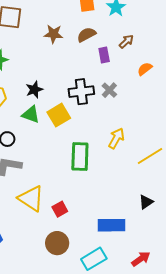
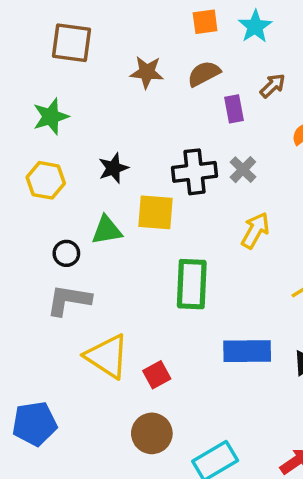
green triangle: (31, 115) -> (107, 230), moved, turned -30
yellow square: (59, 115) -> (155, 212), turned 35
yellow arrow: (116, 138) -> (255, 230), moved
blue rectangle: (111, 225) -> (247, 351), moved

